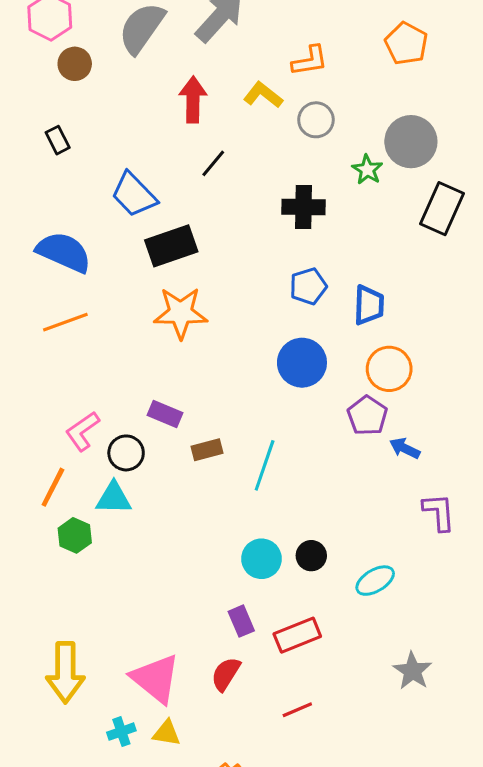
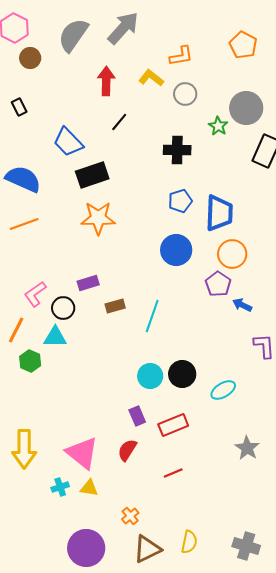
blue trapezoid: (369, 305) -> (219, 213), size x1.4
purple rectangle: (165, 414) -> (88, 283), turned -40
black circle: (311, 556) -> (182, 374), size x1.4

